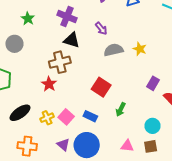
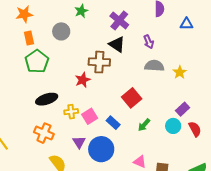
cyan circle: (152, 126) -> (173, 126), moved

